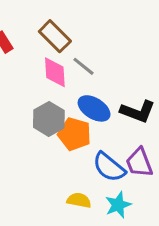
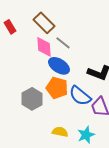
blue ellipse: (94, 108) -> (59, 66), moved
gray hexagon: (49, 119) -> (32, 99), moved
blue semicircle: (109, 167) -> (80, 96), moved

